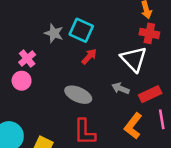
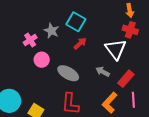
gray star: (54, 33) -> (51, 31), moved
pink circle: (22, 81) -> (42, 60), moved
red rectangle: (150, 94) -> (126, 79), turned -30

